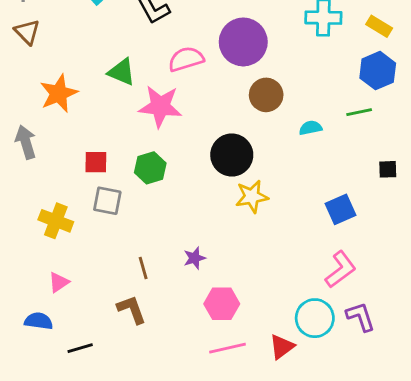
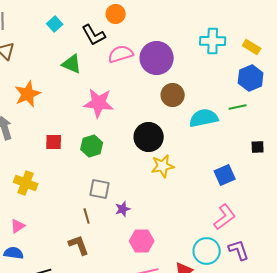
pink semicircle: (186, 59) -> (121, 54), moved
green triangle: (122, 72) -> (72, 64), moved
cyan semicircle: (310, 128) -> (204, 118), size x1.8
gray square: (107, 201) -> (100, 189), moved
pink triangle: (59, 282) -> (18, 226), moved

